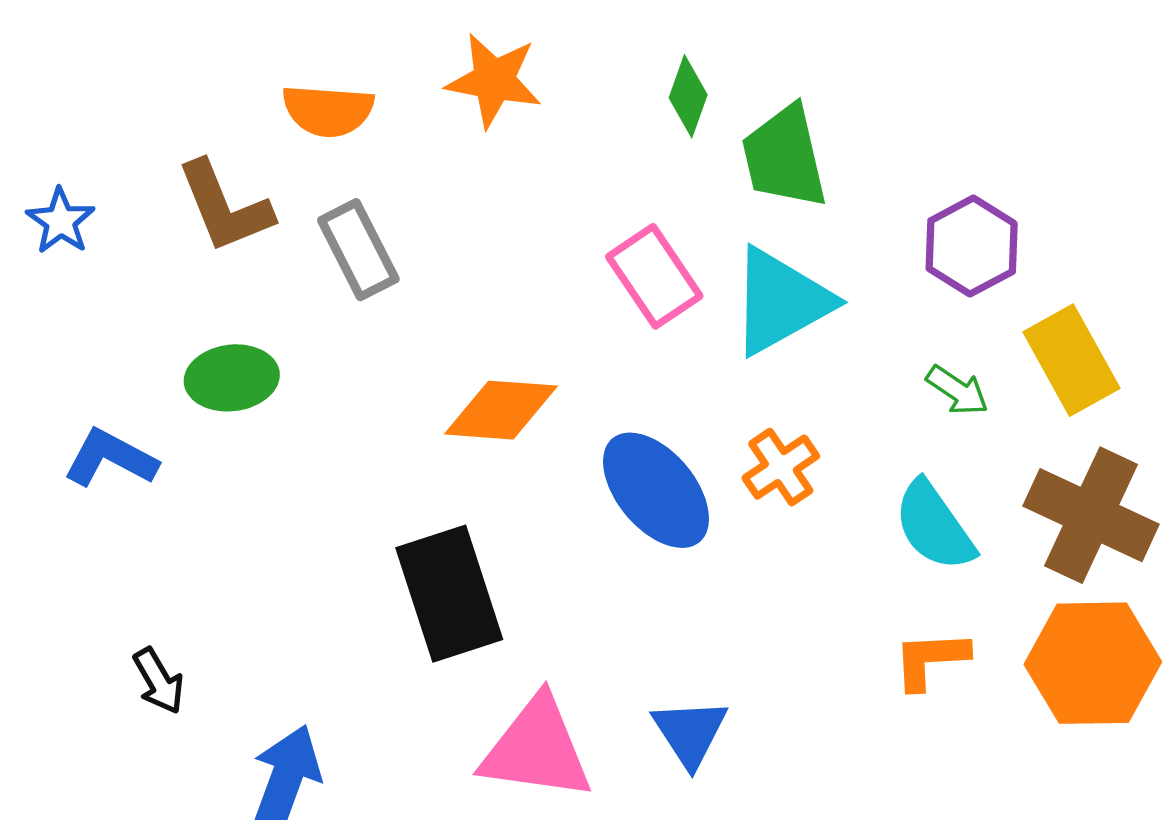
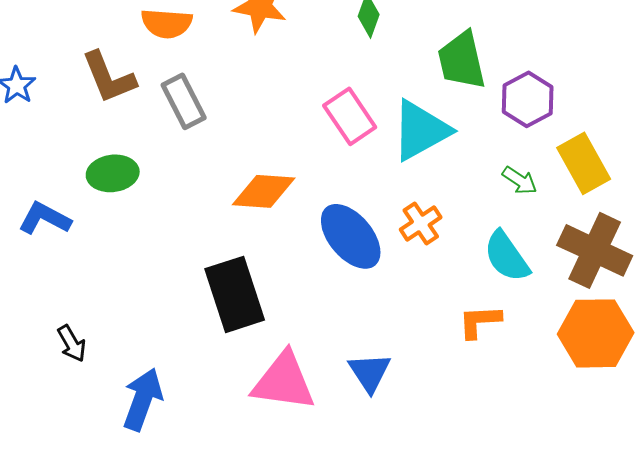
green trapezoid: (784, 157) -> (462, 60), moved
orange L-shape: (931, 660) -> (480, 321), moved

